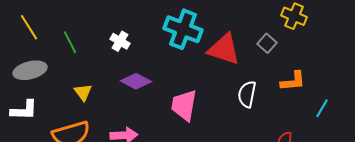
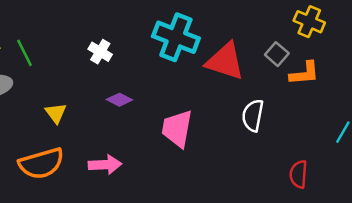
green line: (70, 42) -> (24, 53), moved
purple diamond: (136, 81) -> (119, 100), size x0.7
orange L-shape: (293, 81) -> (304, 73), moved

